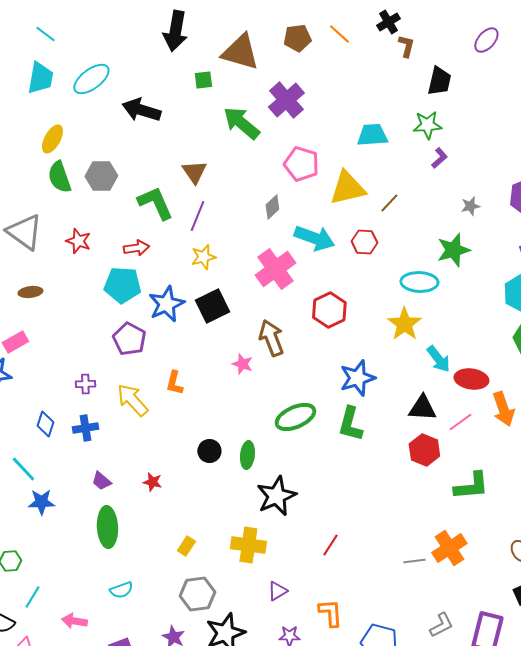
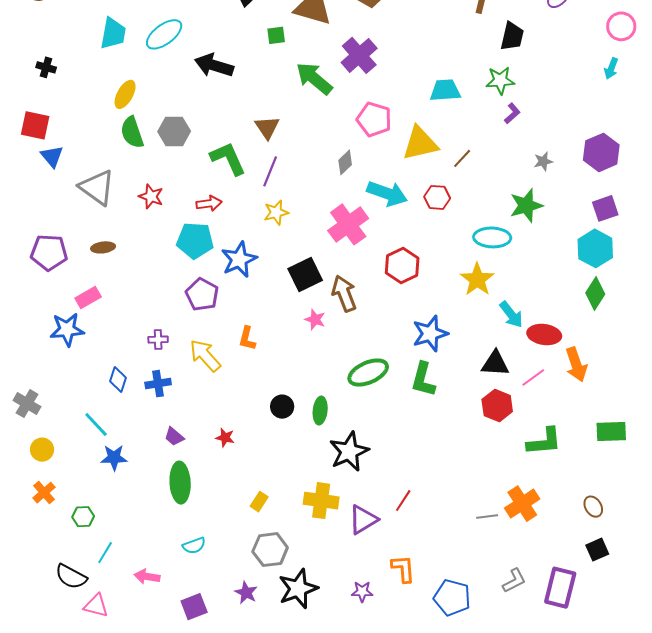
black square: (212, 306) -> (305, 274), moved
purple triangle: (277, 591) -> (363, 520), moved, size x1.5

